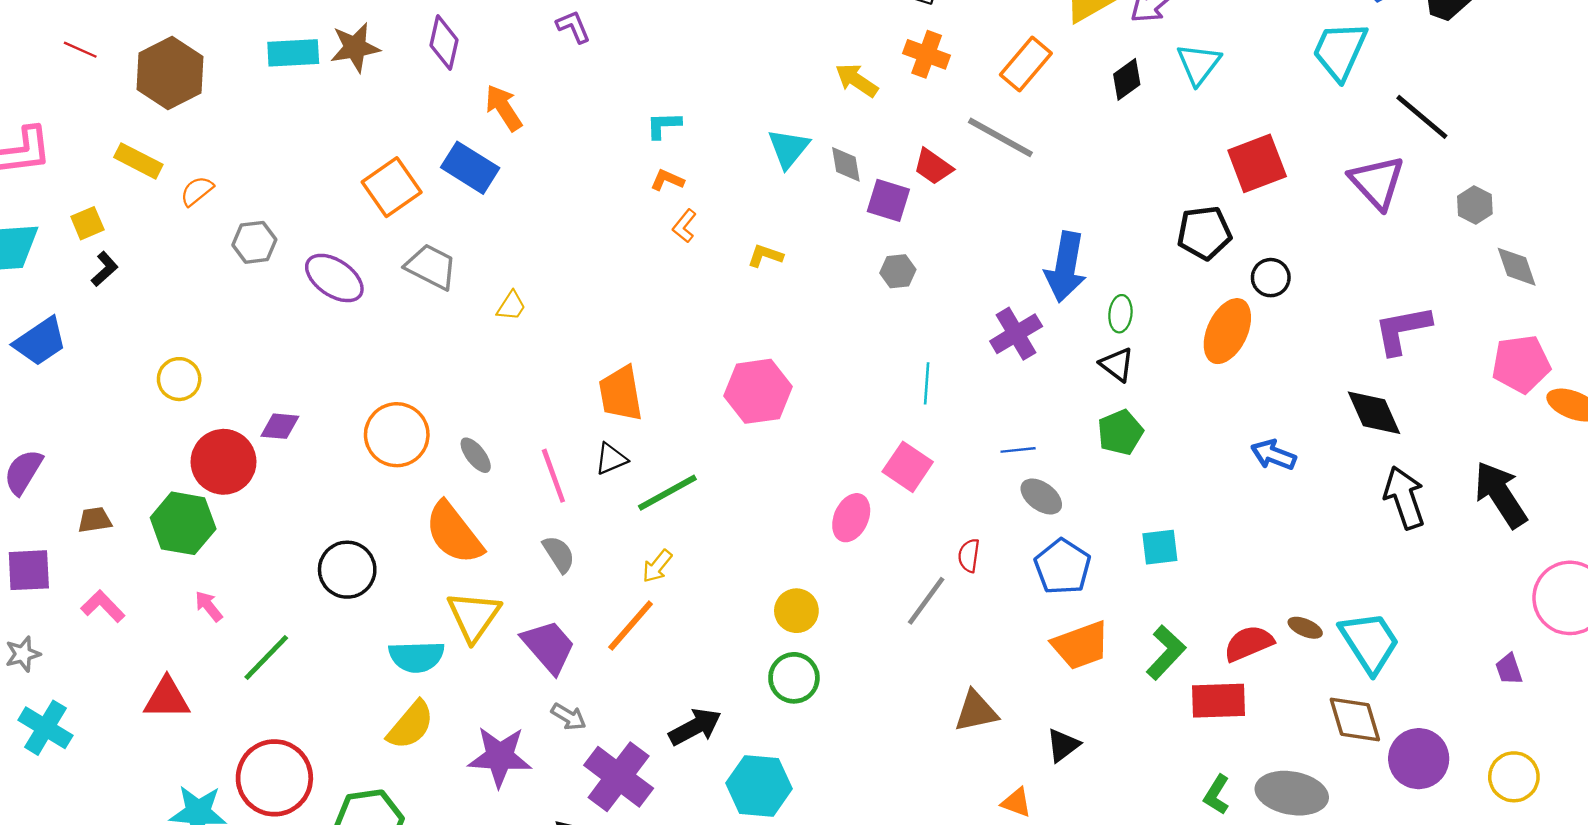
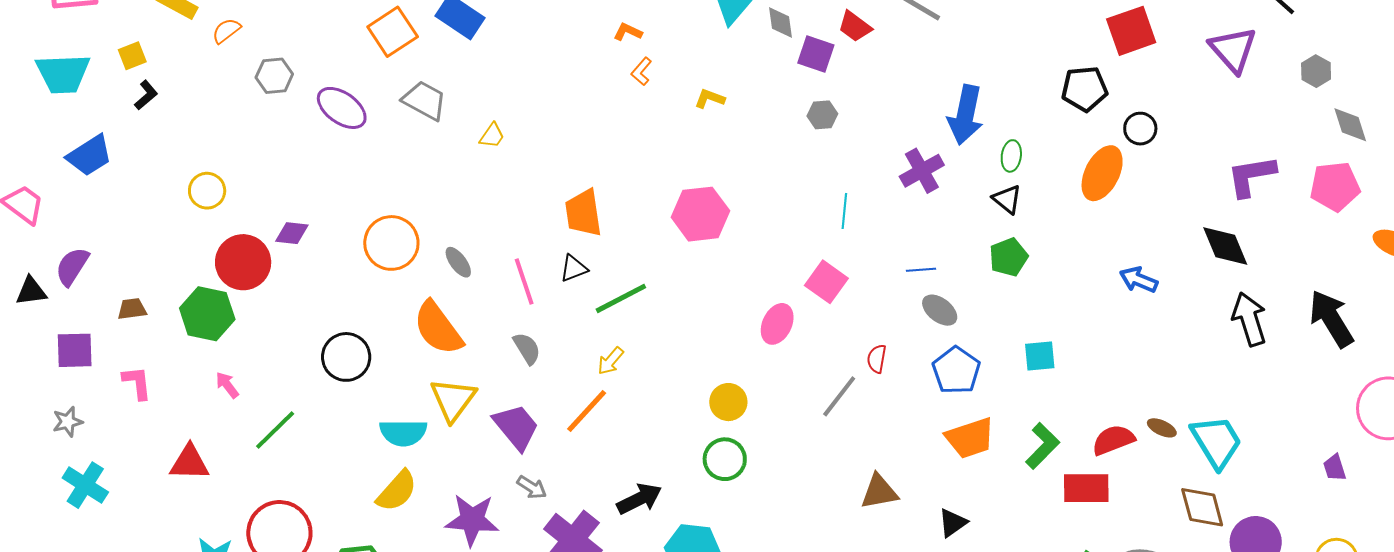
pink pentagon: (1521, 364) -> (1335, 186), moved
pink L-shape: (103, 606) -> (137, 383), turned 36

